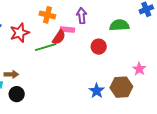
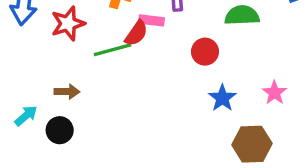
brown arrow: (11, 74) -> (67, 92), moved
brown hexagon: (121, 87) -> (252, 144), moved
blue star: (97, 91) -> (222, 98), moved

